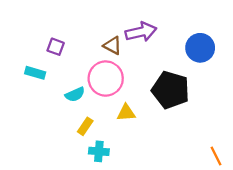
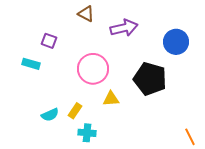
brown triangle: (113, 46) -> (86, 14), moved
cyan semicircle: (75, 94) -> (50, 115), moved

